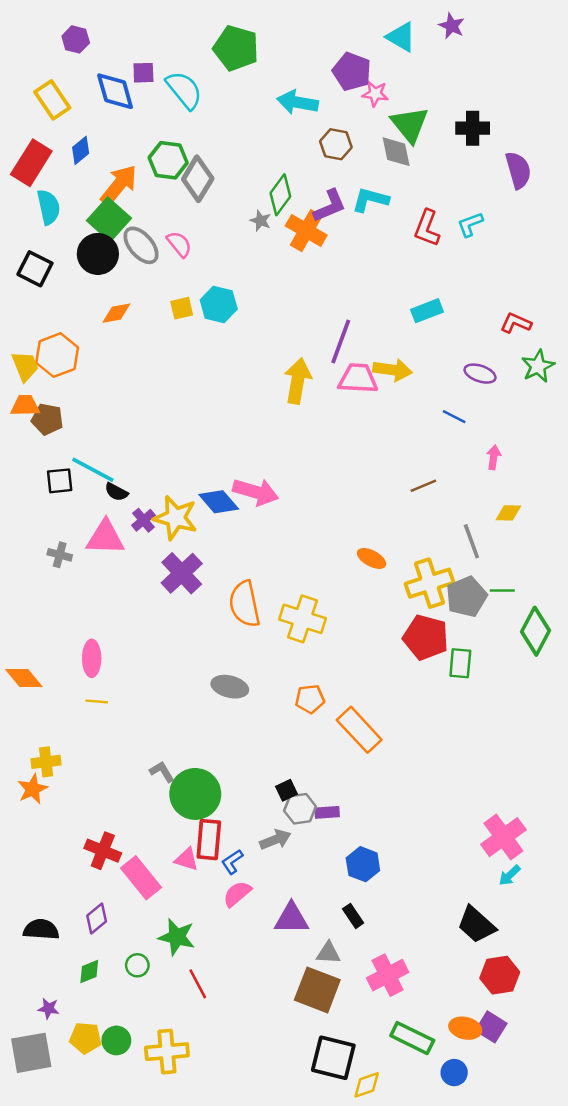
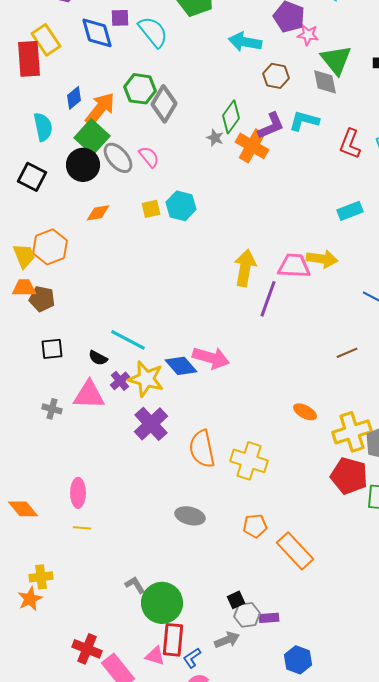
blue diamond: (81, 150) -> (74, 98), moved
red rectangle: (31, 163) -> (29, 59), moved, turned -36
purple line: (341, 341) -> (268, 299), moved
cyan line: (93, 470) -> (128, 340), moved

